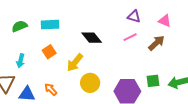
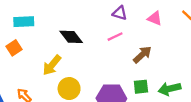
brown arrow: (156, 43) -> (142, 55), moved
orange square: (49, 52) -> (14, 48), moved

